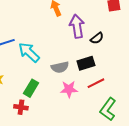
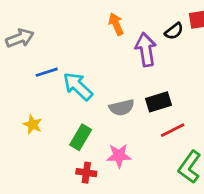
black semicircle: (97, 38) -> (174, 31), moved
pink star: (69, 89) -> (119, 156), moved
red cross: (21, 107) -> (86, 173), moved

